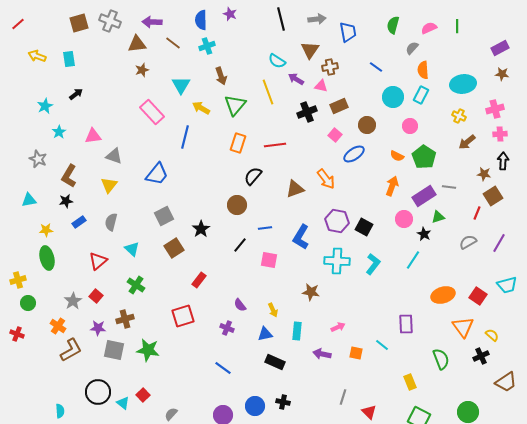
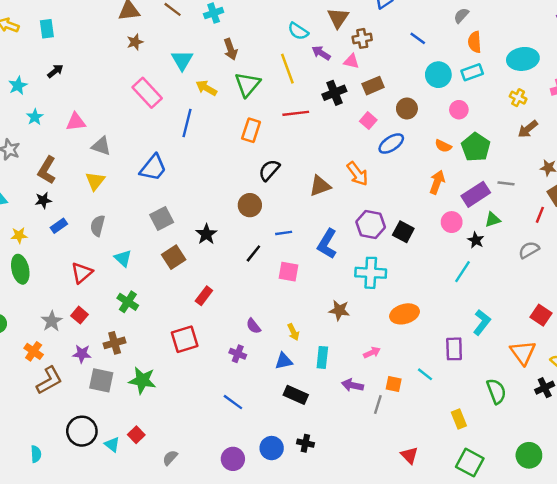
cyan rectangle: (421, 95) -> (472, 72), turned 42
red line: (275, 145) -> (296, 113), moved
cyan L-shape: (373, 264) -> (482, 322), moved
orange ellipse: (443, 295) -> (405, 314), moved
gray line: (343, 397) -> (378, 405), moved

